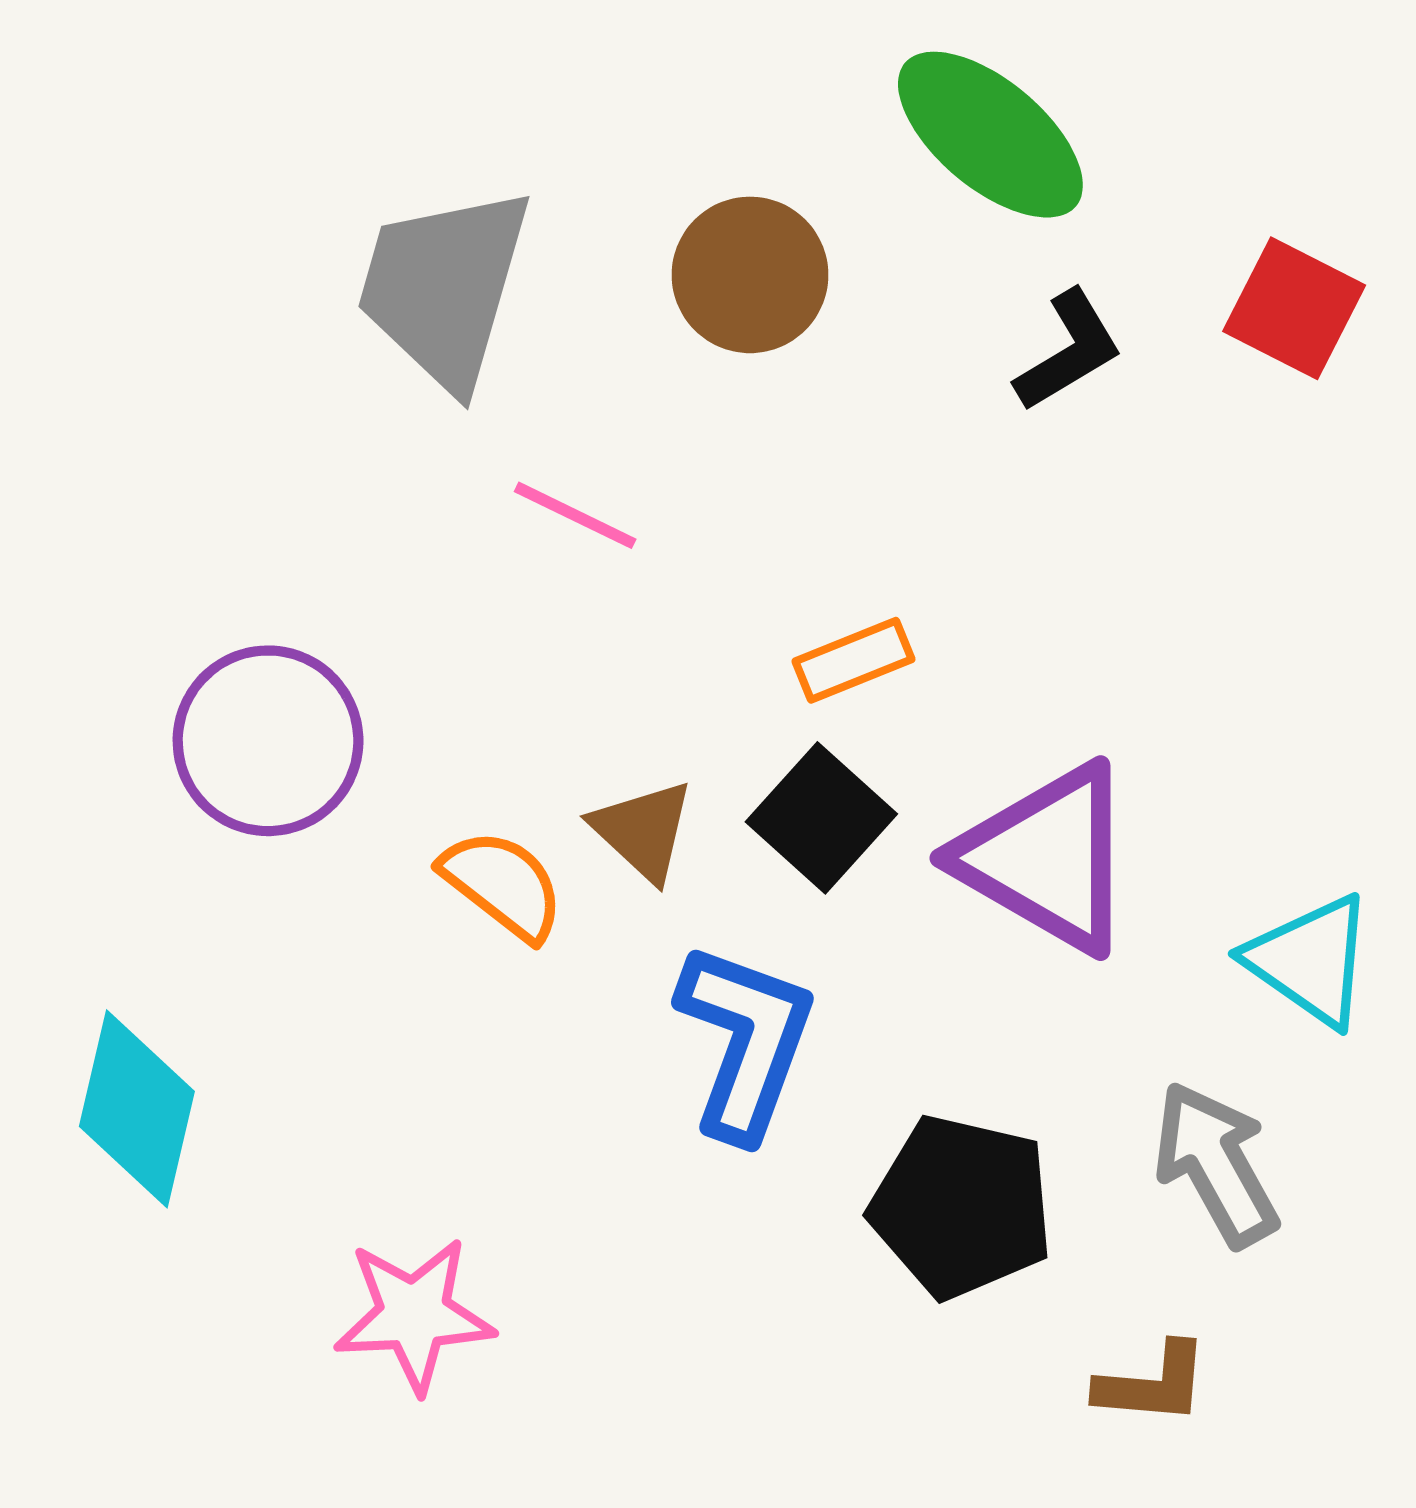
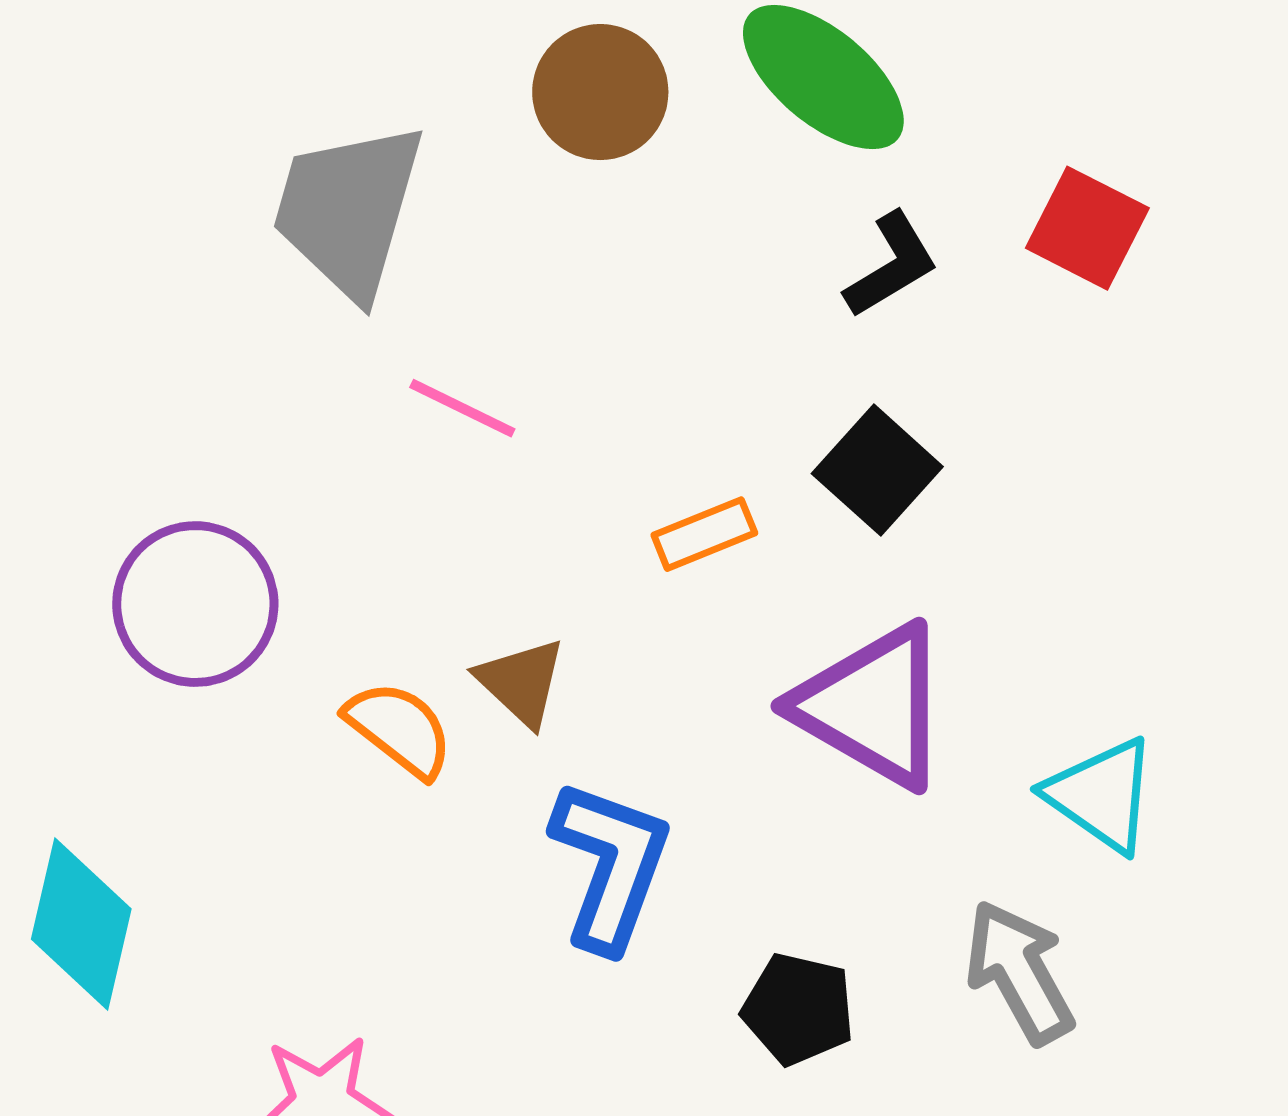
brown circle: (750, 275) -> (600, 92), moved
black square: (821, 818) -> (877, 470), moved
black pentagon: (962, 1207) -> (798, 1009), size x0.7

